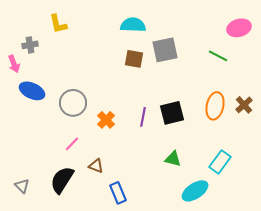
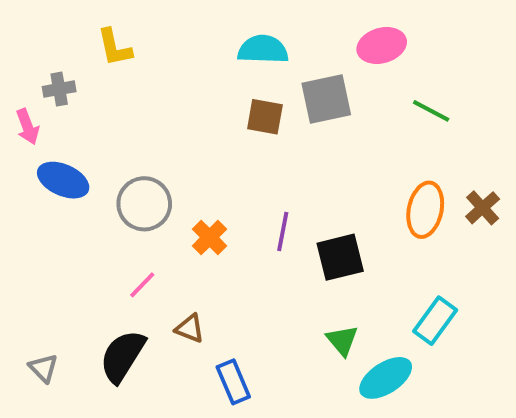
pink ellipse: (239, 28) -> (382, 46), moved
black square: (172, 113) -> (340, 257), moved
green triangle: (173, 159) -> (342, 340), moved, turned 36

